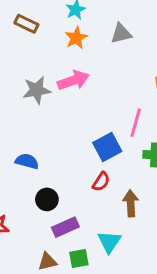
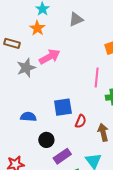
brown rectangle: (26, 24) -> (12, 43), moved
orange star: (76, 38) -> (37, 28), moved
blue square: (107, 147) -> (63, 107), moved, turned 30

